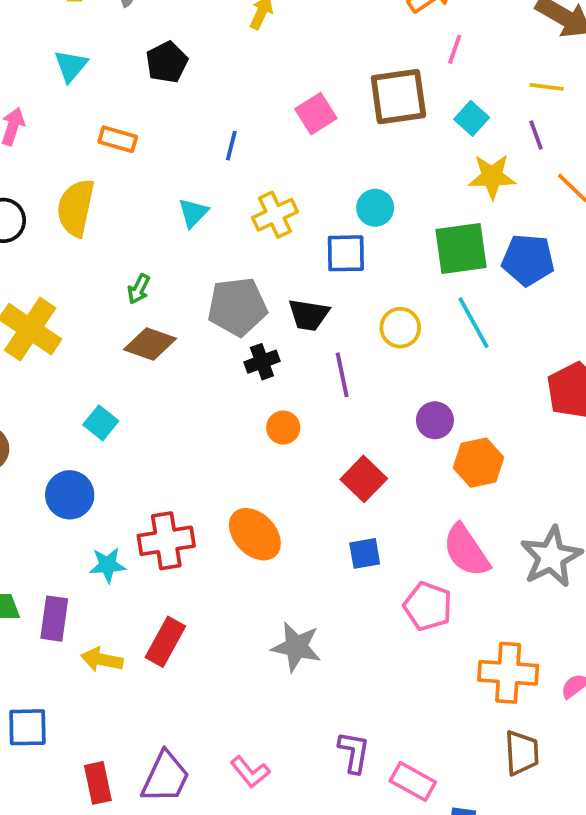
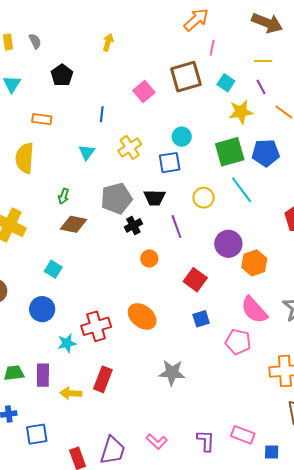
purple circle: (435, 420) -> (228, 244), size x1.4
purple L-shape: (354, 752) -> (206, 441), moved

